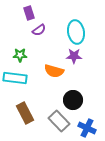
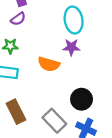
purple semicircle: (39, 30) -> (18, 19), moved
black circle: (73, 100) -> (82, 99), moved

